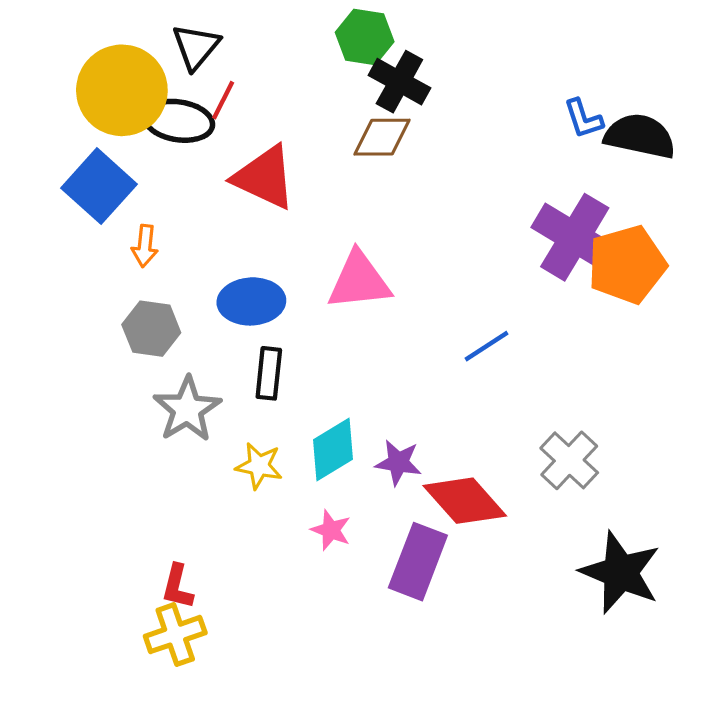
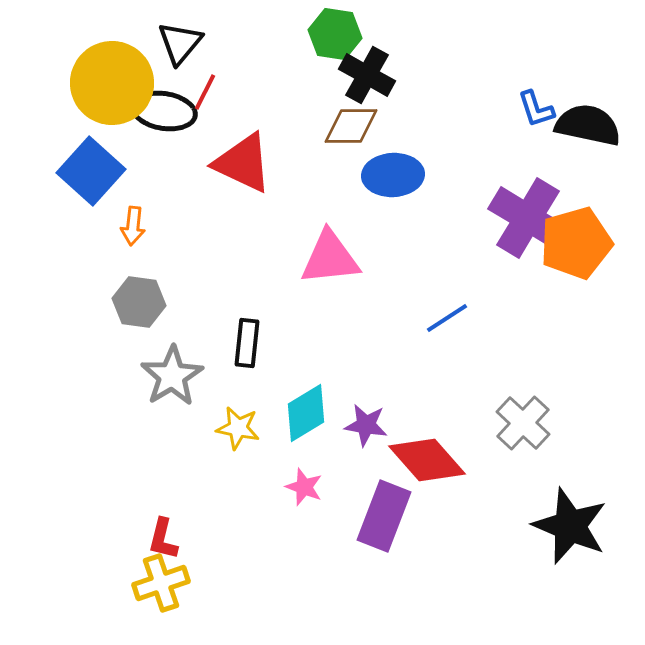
blue ellipse: (251, 301) -> (393, 175), moved

